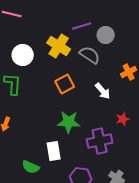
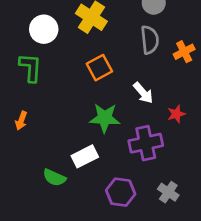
gray semicircle: (90, 55) -> (150, 40), moved, turned 50
white arrow: (103, 91) -> (143, 93), moved
white rectangle: (54, 151) -> (85, 156), turned 72

